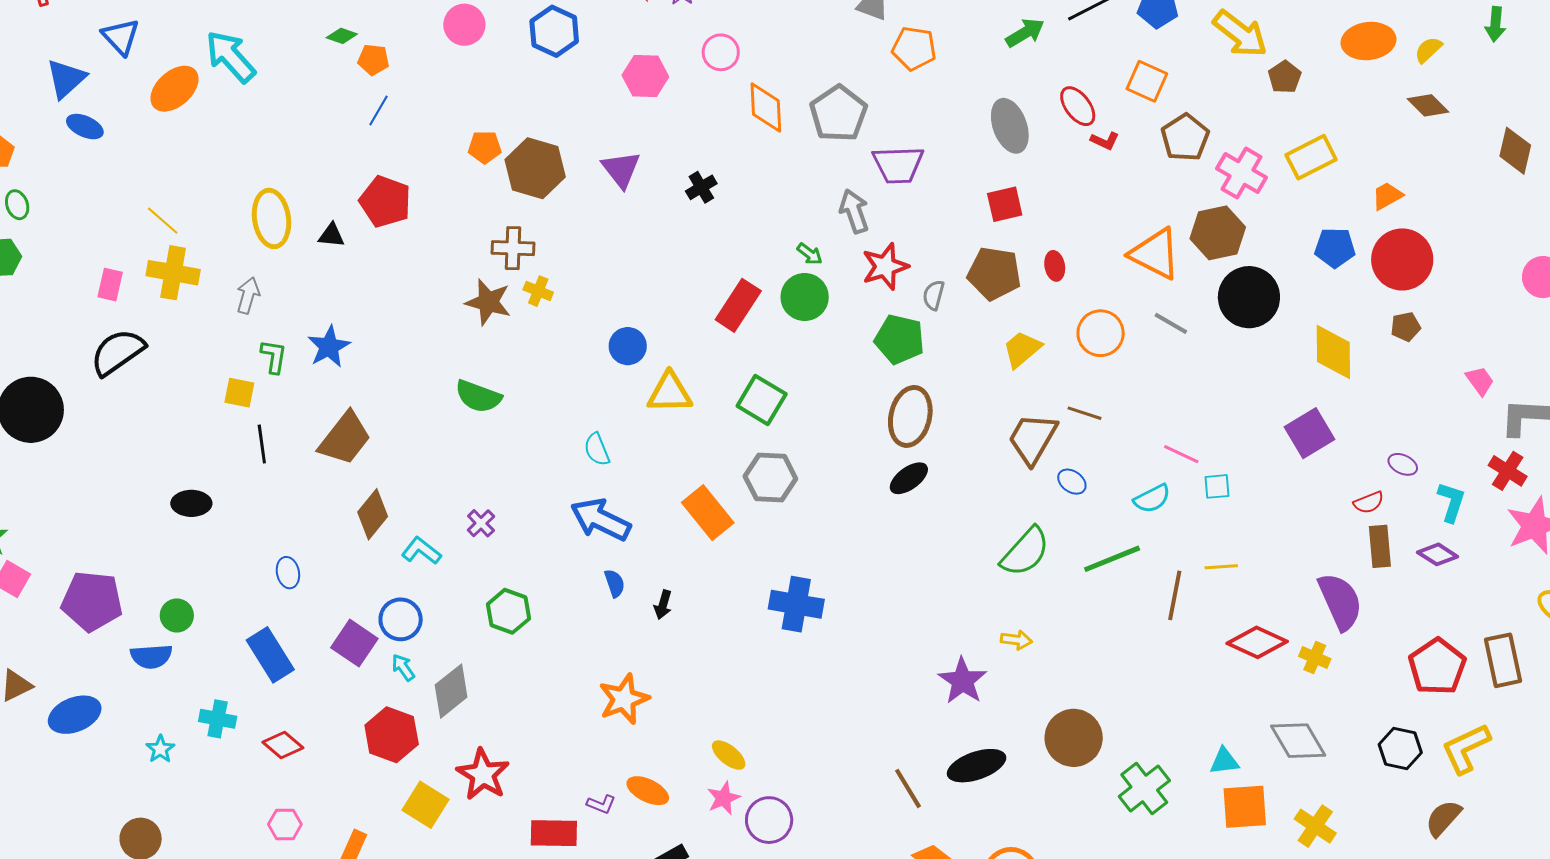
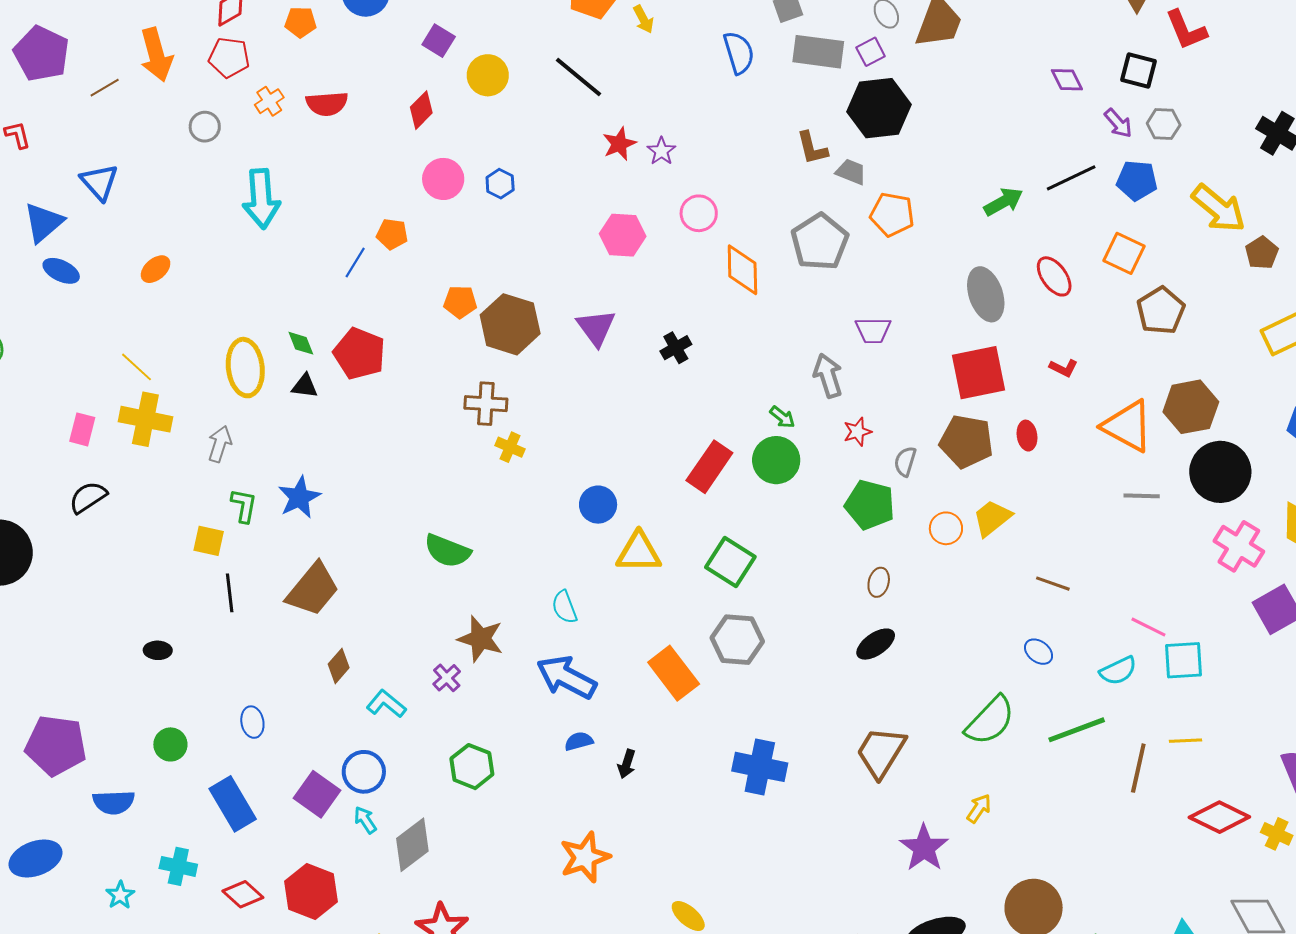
blue hexagon: (554, 31) -> (500, 184), moved, size x0.6
green diamond: (342, 36) -> (301, 343), moved, turned 48
cyan arrow: (231, 57) -> (261, 199), moved, turned -144
orange pentagon: (373, 60) -> (392, 234), moved
orange ellipse: (174, 89) -> (156, 269), moved, size x0.6
gray pentagon: (838, 114) -> (820, 242), moved
red L-shape: (1105, 141) -> (1064, 368), moved
purple trapezoid: (898, 165) -> (873, 330), size x0.7
pink cross: (1242, 173) -> (1239, 546), moved
red square: (1005, 204) -> (979, 373), size x1.5
red star: (885, 267) -> (857, 432), size x0.6
brown star: (488, 302) -> (480, 639), moved
gray line: (1171, 323) -> (1142, 496), turned -30
orange circle: (1101, 333) -> (946, 528), moved, size x0.7
black semicircle: (118, 352) -> (88, 497), size x0.7
brown ellipse: (910, 416) -> (879, 582), size x0.5
brown trapezoid: (1033, 439) -> (881, 752), moved
cyan square: (1217, 486) -> (1183, 660), size x1.5
black ellipse: (191, 503) -> (158, 650), size x0.7
brown diamond: (373, 514) -> (339, 666), size x0.7
blue semicircle: (615, 583) -> (579, 741), turned -88
green circle: (177, 615) -> (170, 744), moved
yellow arrow: (1016, 640) -> (979, 808), turned -64
red hexagon: (392, 735) -> (311, 892), moved

